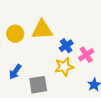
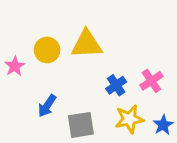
blue cross: (66, 46) -> (116, 85), moved
yellow star: (64, 67) -> (129, 119), moved

